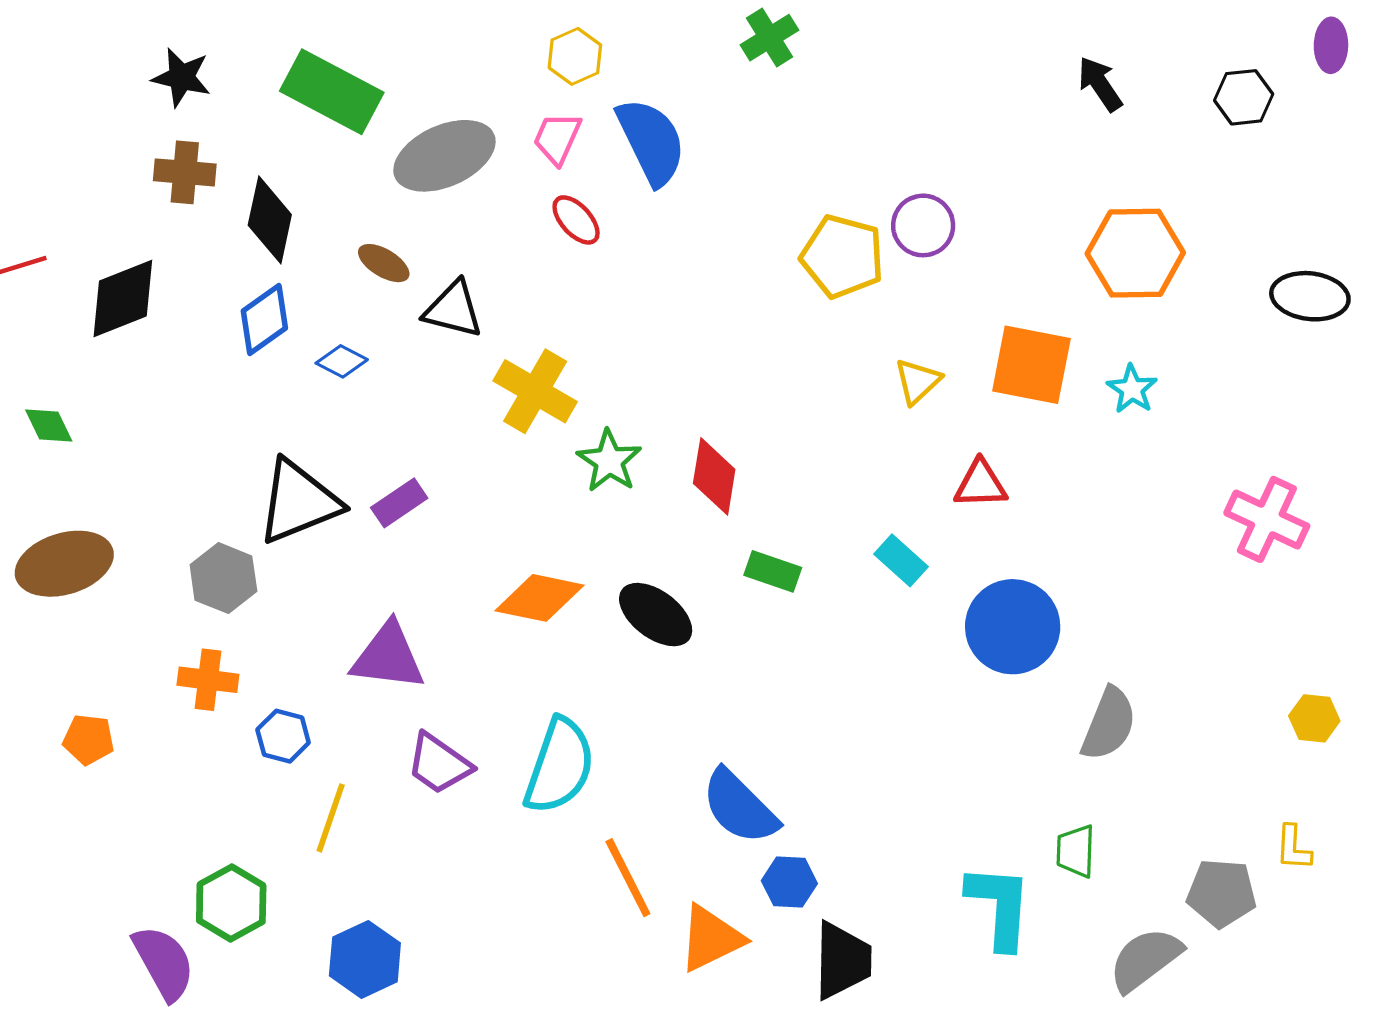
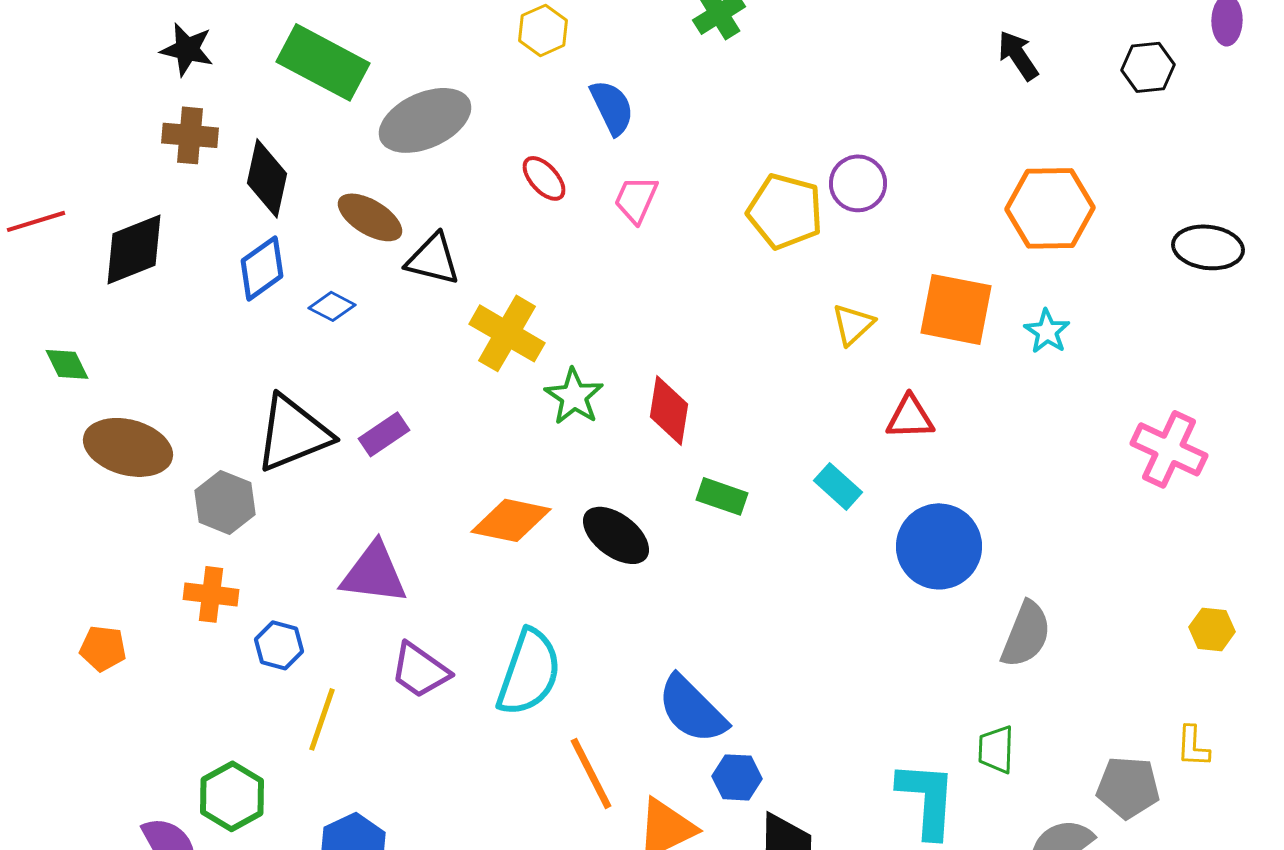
pink trapezoid: (557, 138) -> (636, 199), moved
blue semicircle: (651, 141) -> (612, 107), size x0.7
brown ellipse: (384, 263) -> (370, 217), size x1.4
brown ellipse: (64, 564) -> (128, 447), moved, turned 32

